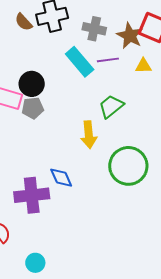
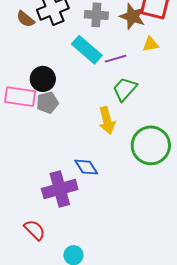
purple line: (108, 60) -> (116, 59), moved

